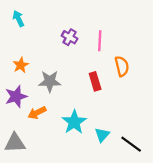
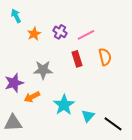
pink line: (100, 41) -> (86, 35), turned 60
orange star: (21, 65) -> (34, 34), moved
red rectangle: (95, 81) -> (77, 59), moved

